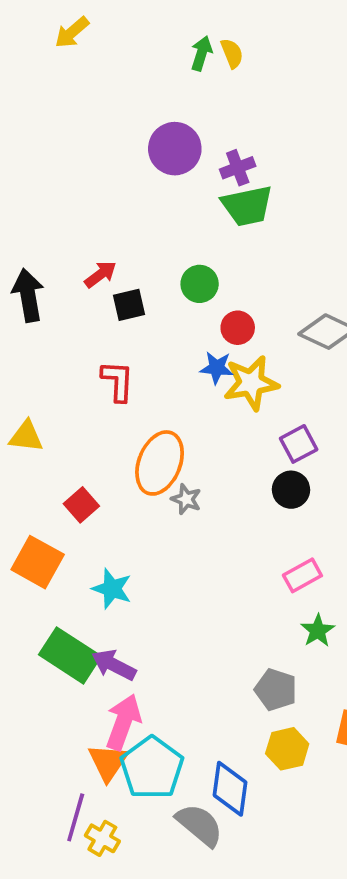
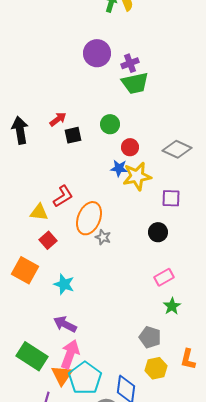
red L-shape: (118, 381) -> (63, 196), moved, turned 55
yellow triangle: (26, 436) -> (39, 212), moved
purple square: (299, 444) -> (171, 198), moved, turned 30
green rectangle: (70, 655) -> (32, 356), moved

